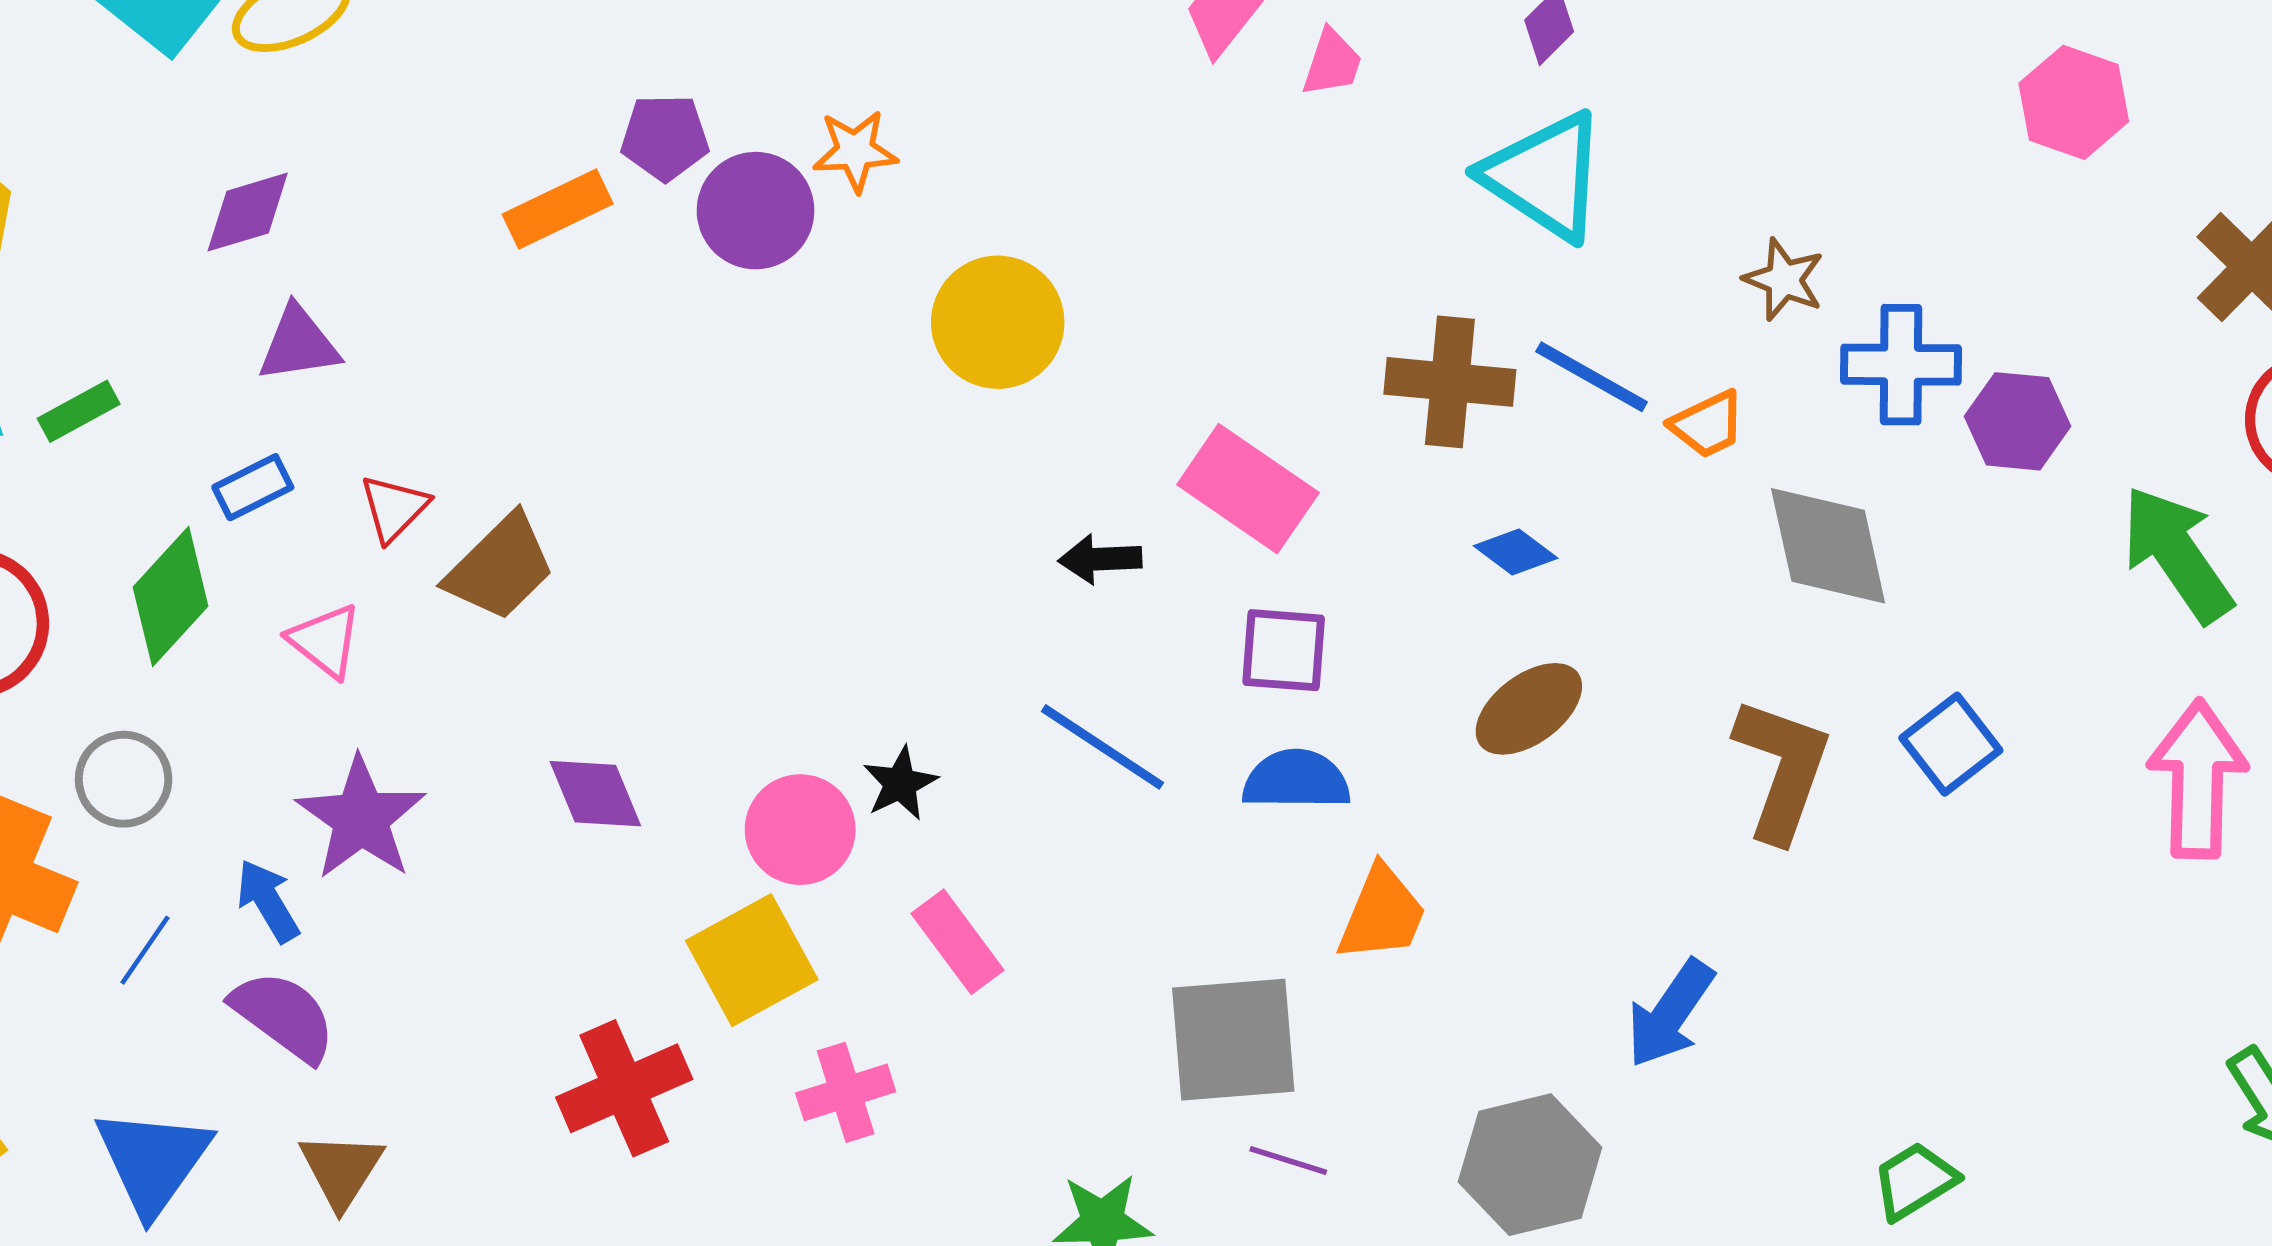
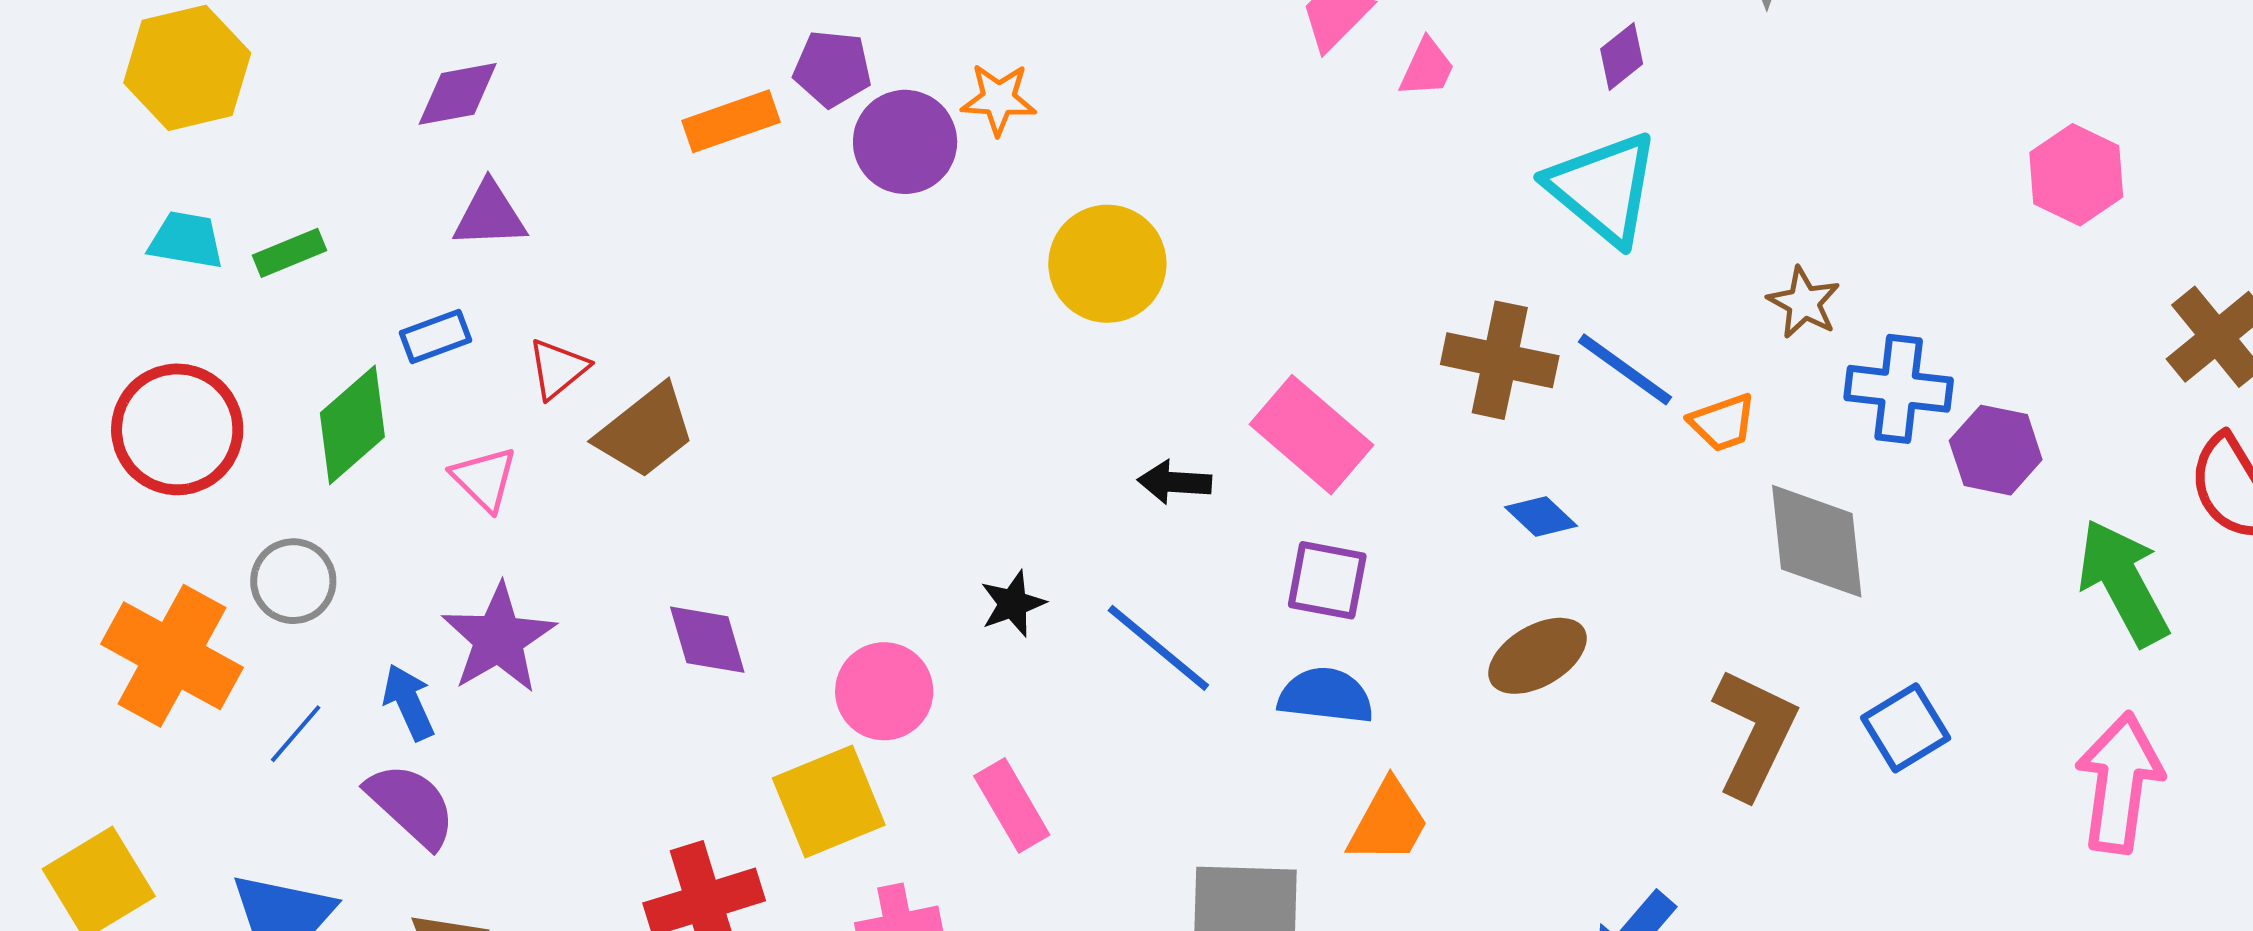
black star: (900, 783) -> (1013, 604), moved

